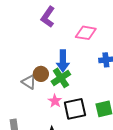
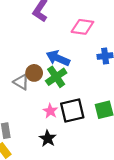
blue arrow: (63, 61) -> (58, 58), turned 115
pink star: (55, 101) -> (50, 111), moved

